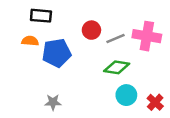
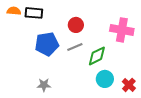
gray line: (116, 38) -> (75, 47), moved
orange semicircle: (30, 41) -> (14, 11), moved
green diamond: (117, 67) -> (97, 56), turned -35

